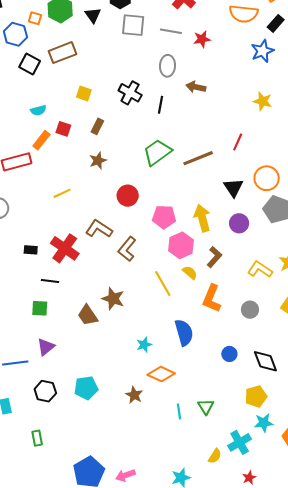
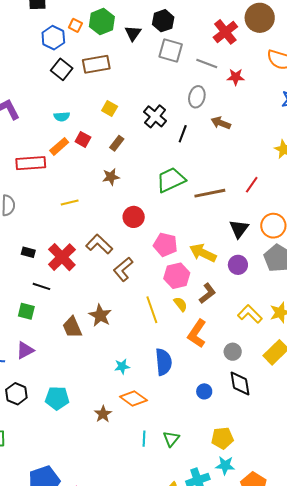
yellow arrow: (202, 218) -> (203, 253), turned -60
black diamond: (265, 361) -> (240, 383), moved

